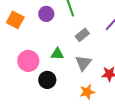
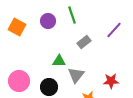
pink circle: (28, 61) -> (19, 81), moved
gray triangle: (83, 63) -> (76, 75), moved

